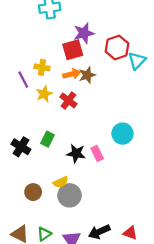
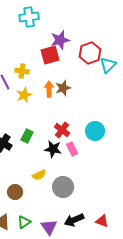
orange arrow: (72, 74) -> (49, 89), moved, turned -77
brown star: (87, 75) -> (63, 88), moved
red cross: (68, 100) -> (62, 130), moved
brown circle: (33, 192) -> (15, 192), moved
gray circle: (70, 195) -> (63, 187), moved

